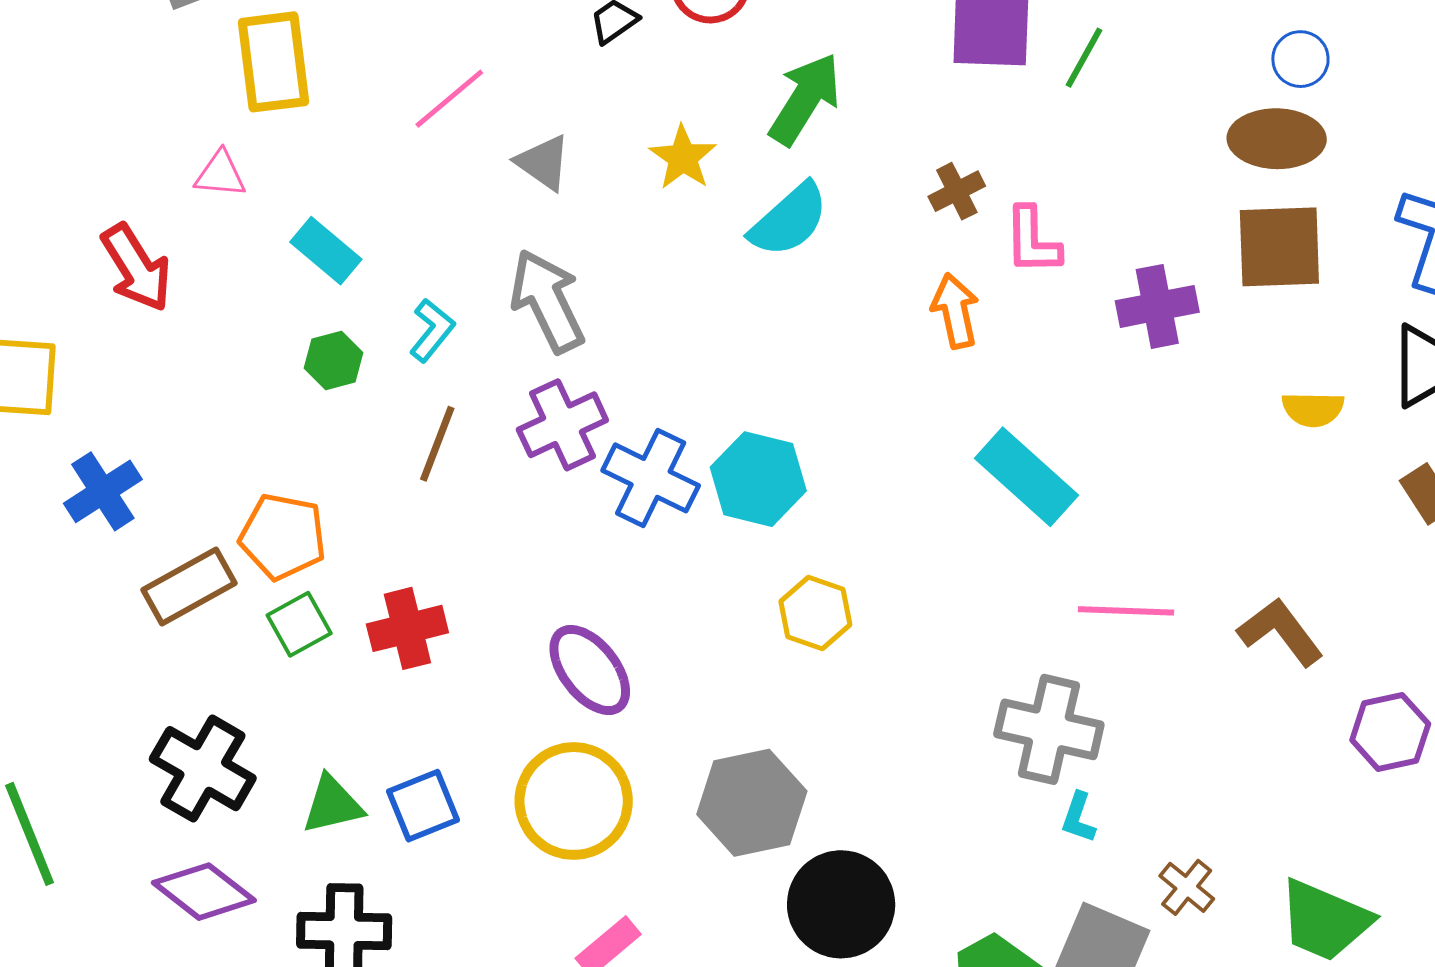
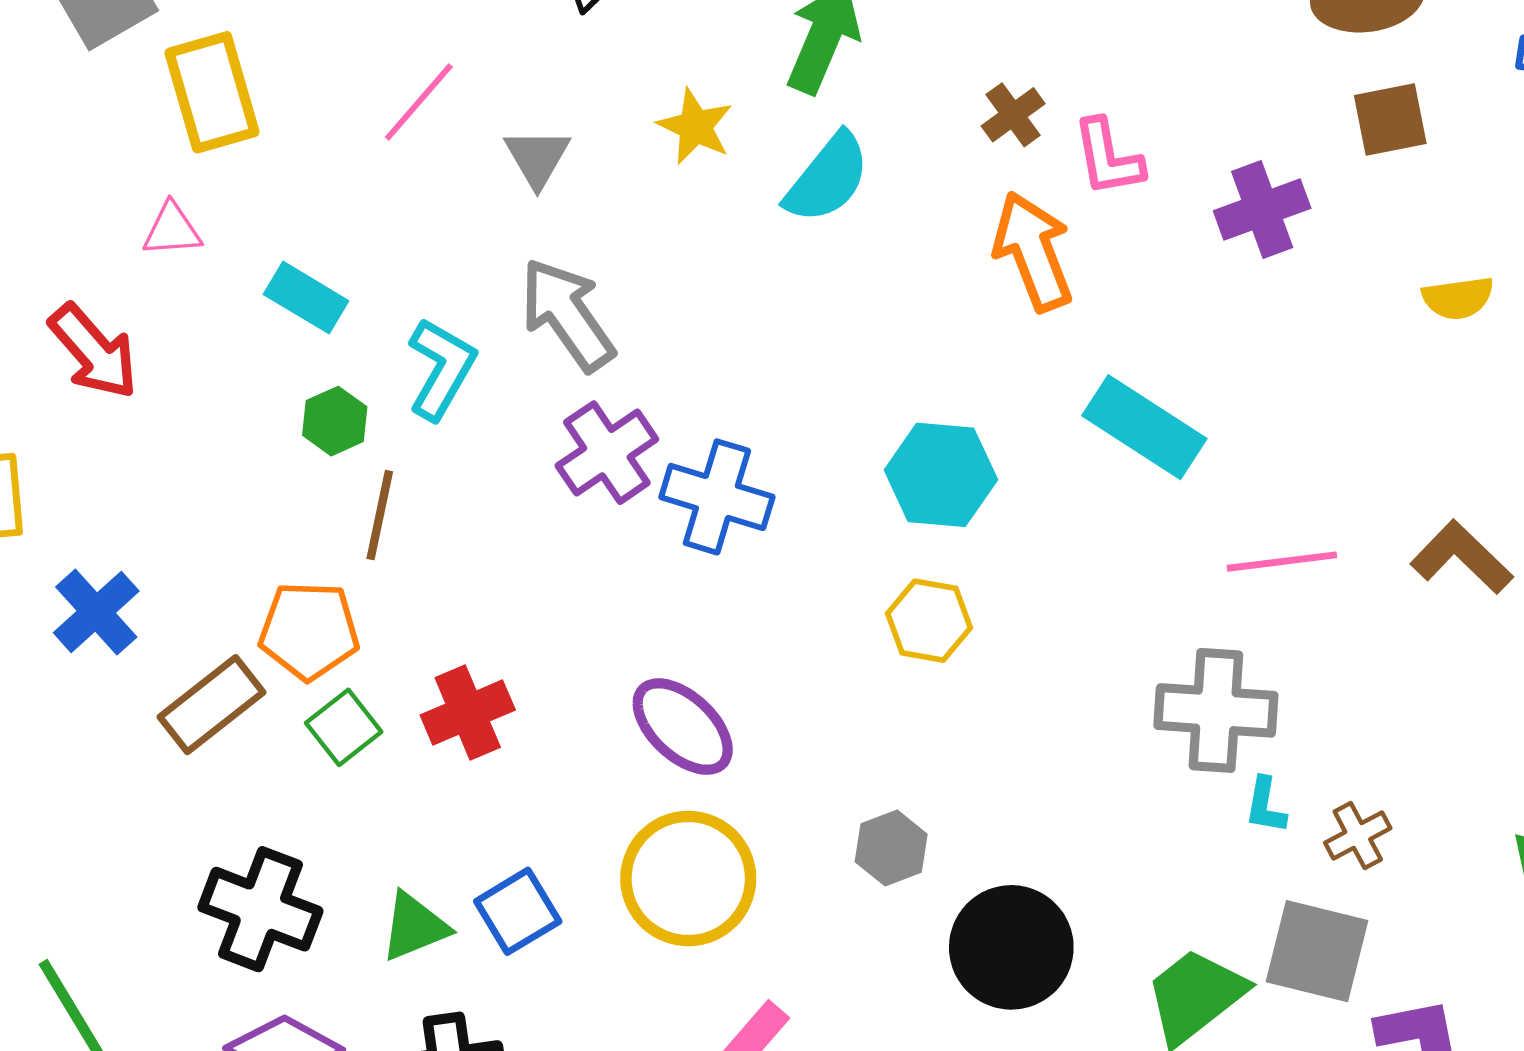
gray triangle: (543, 163) -> (537, 158), turned 34
brown square: (1279, 247) -> (1390, 119), size x0.7
orange arrow: (955, 311) -> (1033, 251), size x1.4
cyan L-shape: (432, 330) -> (441, 369), size x1.4
brown line: (437, 444) -> (380, 515), moved
cyan hexagon: (758, 479) -> (941, 475), moved
gray hexagon: (752, 803) -> (891, 848), size x0.6
brown cross: (1187, 887) -> (1358, 836), moved, turned 32

